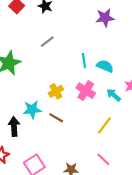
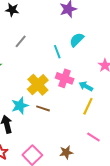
cyan semicircle: (105, 66) -> (77, 40), moved, turned -56
yellow cross: (56, 91) -> (38, 85), size x1.5
cyan arrow: (114, 95) -> (86, 86), moved

